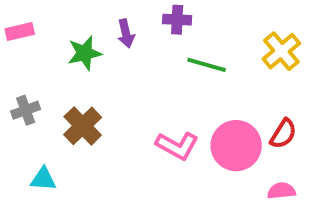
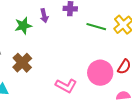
green line: (207, 65) -> (96, 27), moved
pink L-shape: (177, 146) -> (66, 86), moved

